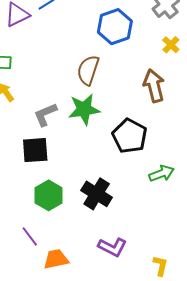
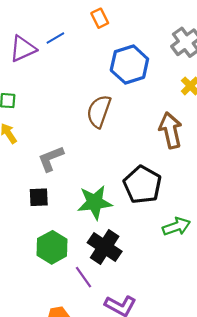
green star: (84, 109) -> (95, 202), moved
black square: (35, 150) -> (39, 197), size x0.7
purple line: (30, 236) -> (84, 277), moved

